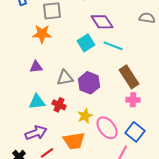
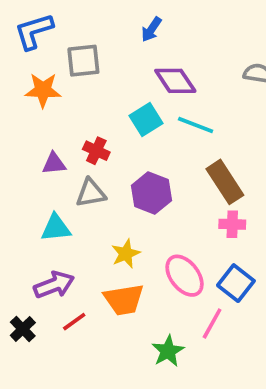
orange star: (42, 34) -> (43, 90), moved
gray triangle: (65, 78) -> (91, 193), moved
red cross: (59, 105) -> (96, 151), moved
yellow star: (85, 116) -> (126, 254), moved

